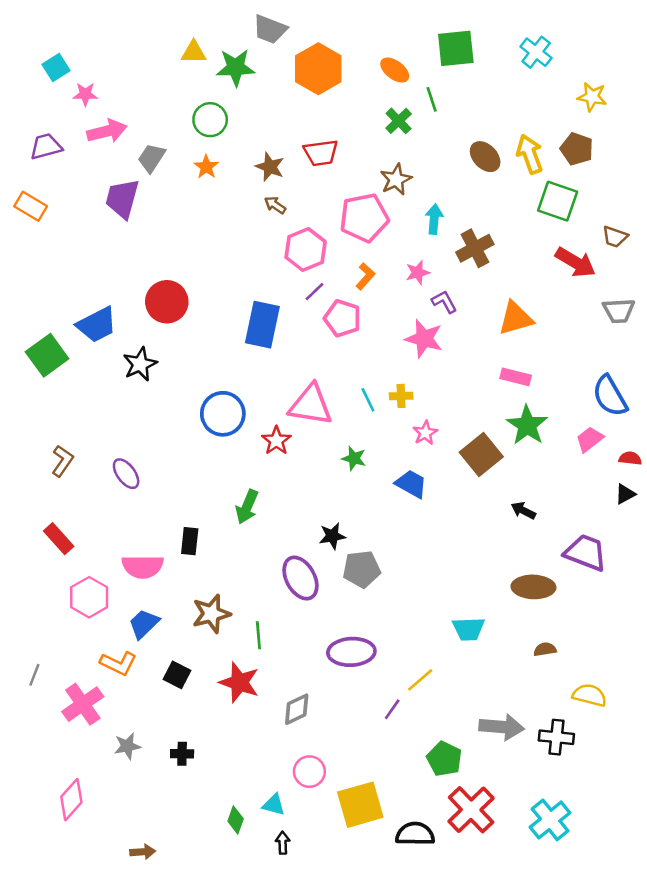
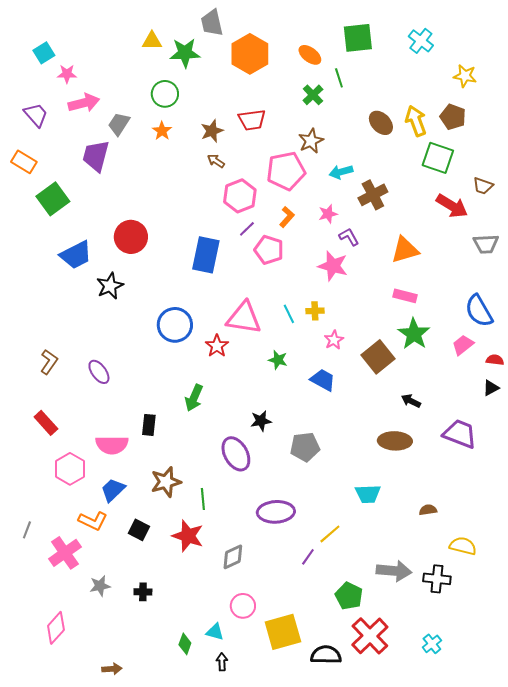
gray trapezoid: (270, 29) -> (212, 23), turned 56
purple trapezoid: (46, 146) -> (36, 115), turned 64
brown star: (270, 167) -> (212, 131), turned 30
cyan arrow: (434, 219) -> (341, 172), turned -110
green square: (47, 355) -> (53, 199), moved
gray pentagon: (362, 569) -> (305, 447), moved
brown ellipse: (533, 587) -> (395, 441), moved
cyan cross: (550, 820) -> (432, 644), size x0.6

